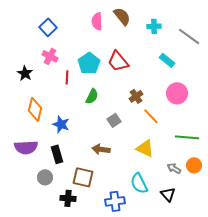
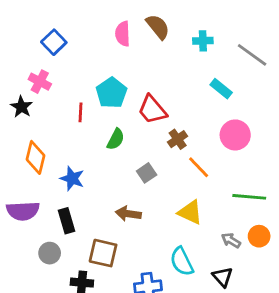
pink cross: (50, 56) -> (40, 82), moved
red trapezoid: (118, 61) -> (152, 110), moved

